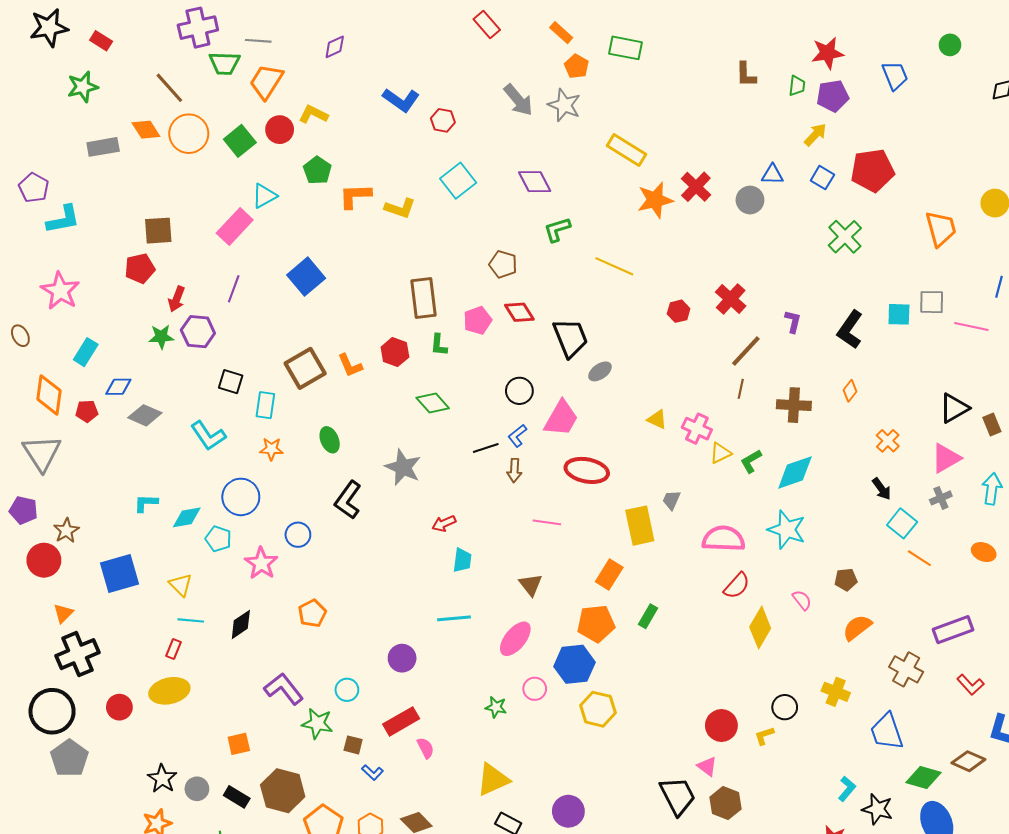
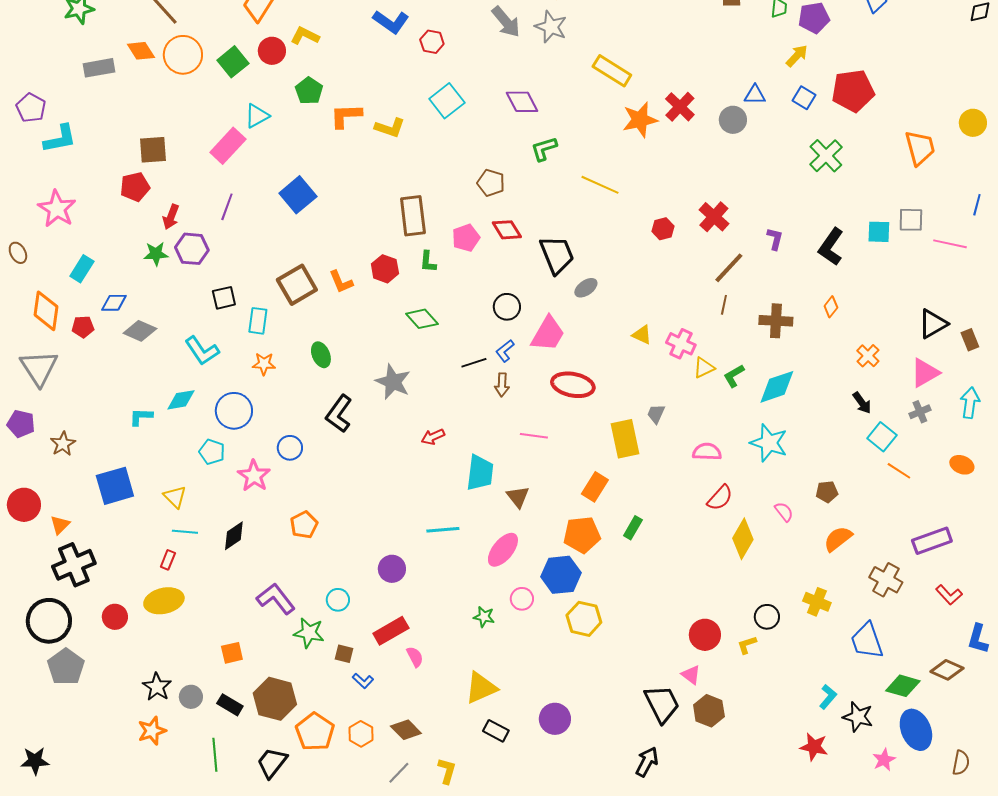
black square: (231, 382) -> (224, 298), turned -30
cyan diamond: (187, 517) -> (181, 400), moved
pink semicircle: (723, 539) -> (707, 452), size x0.7
red circle: (44, 560) -> (24, 505), moved
cyan trapezoid: (462, 560) -> (480, 473), moved, size x1.5

